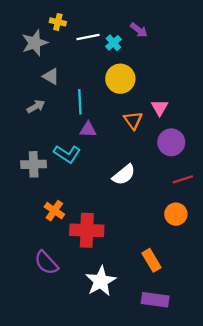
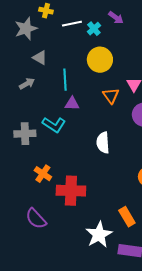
white semicircle: (124, 175) -> (103, 143), turned 125
white star: (101, 281) -> (99, 235), moved

